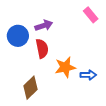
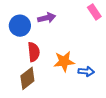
red semicircle: (42, 48) -> (34, 52), moved

